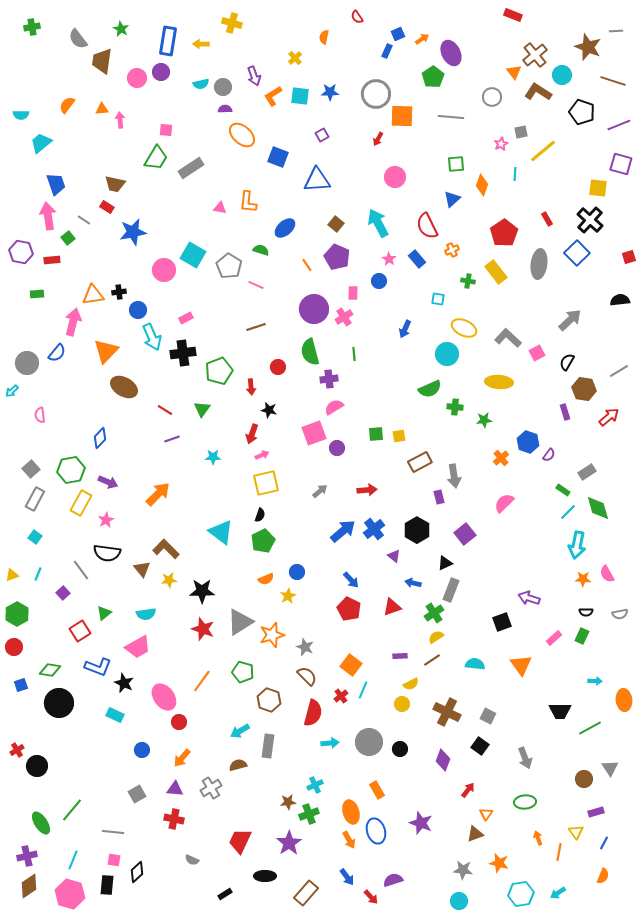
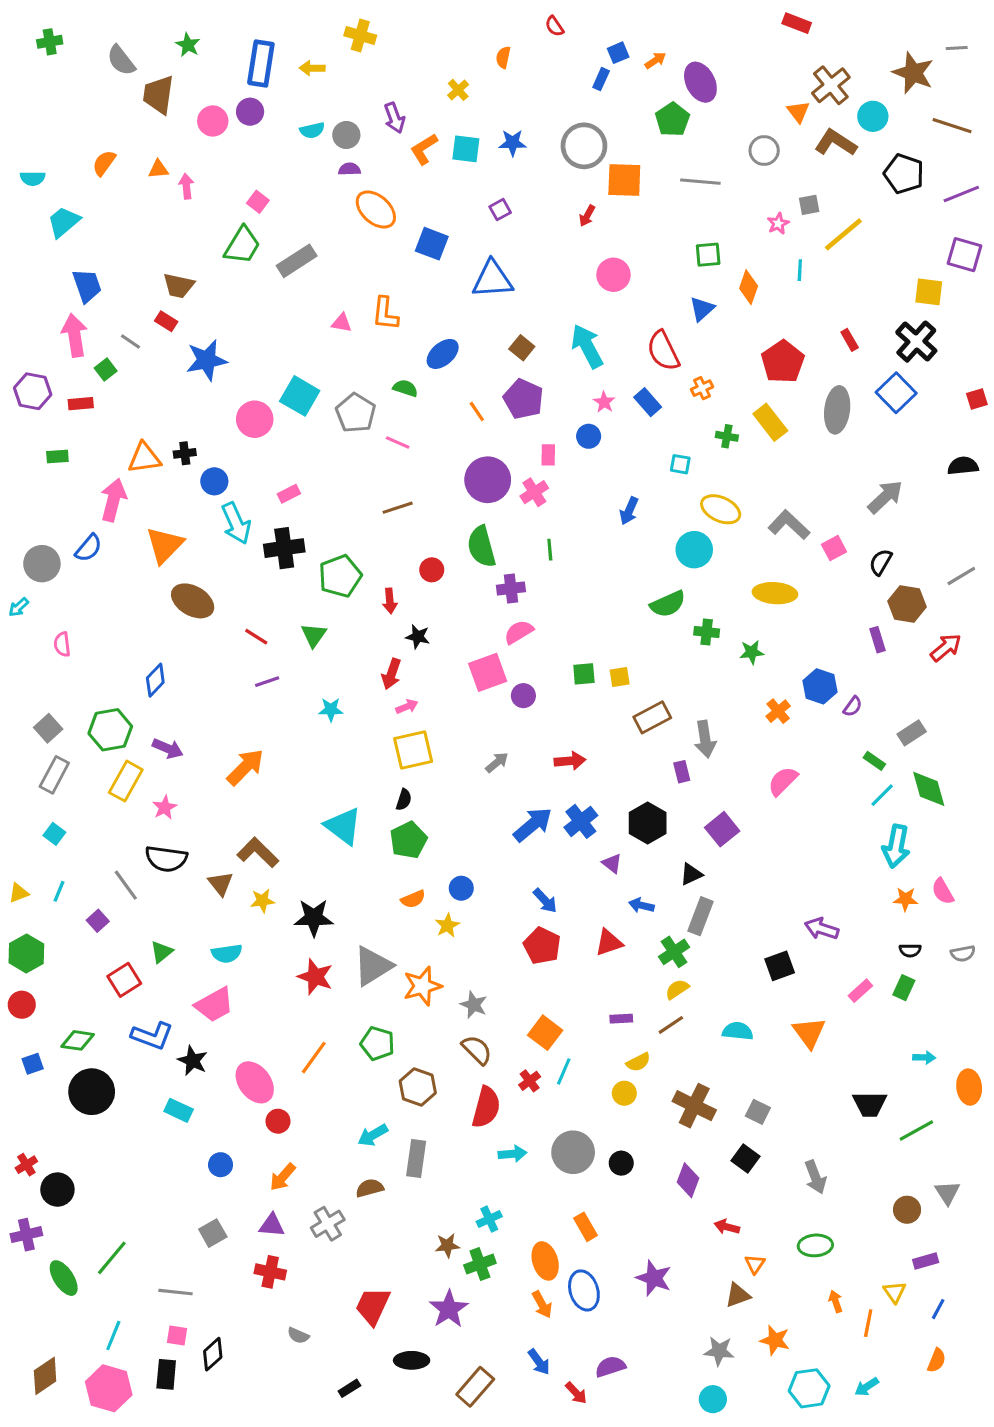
pink square: (166, 130) -> (258, 202), turned 32
red arrow: (468, 790) -> (727, 1227), turned -112
purple cross: (27, 856) -> (26, 1235), moved

